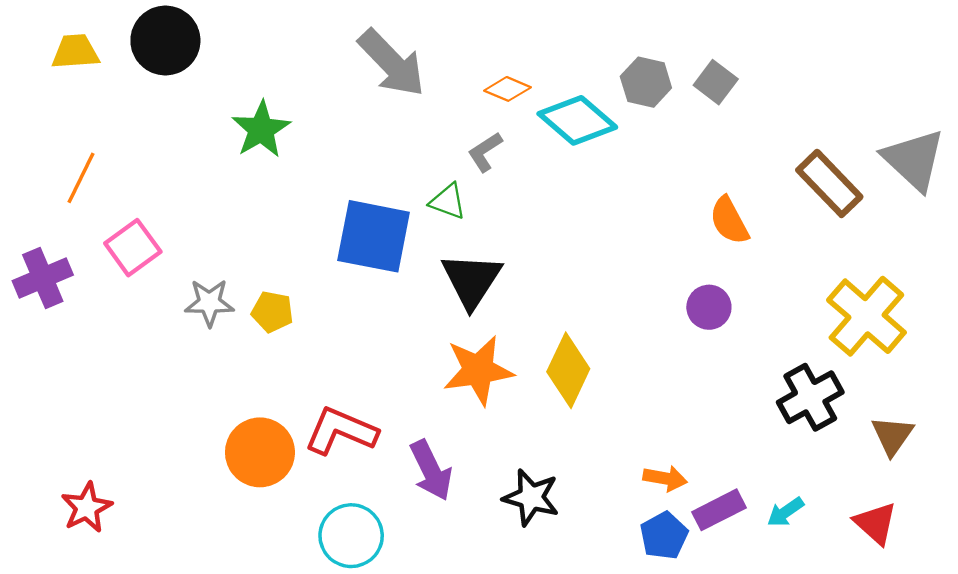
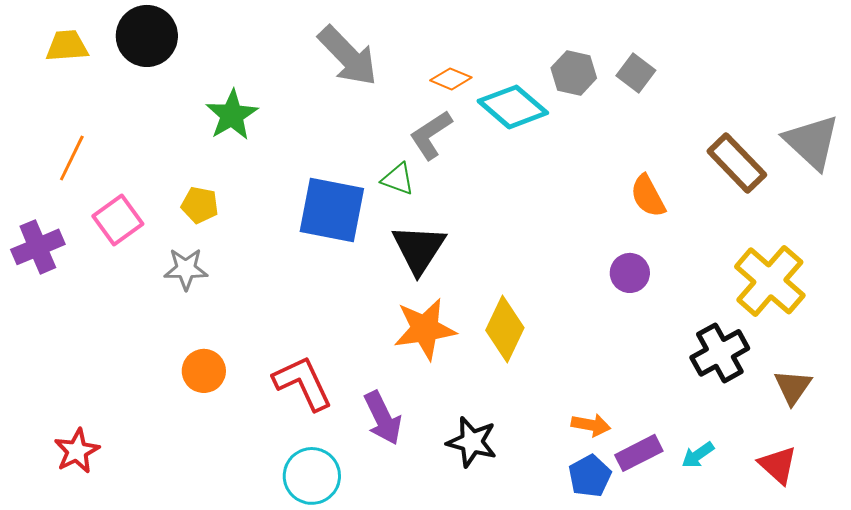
gray L-shape: (485, 152) -> (431, 135), size x1.4
yellow pentagon: (272, 312) -> (200, 205), moved
red L-shape: (341, 431) -> (303, 383), turned 42
orange circle: (260, 452) -> (204, 371), moved, size x0.7

